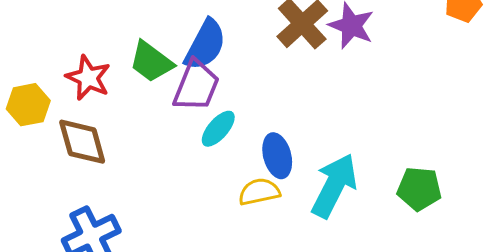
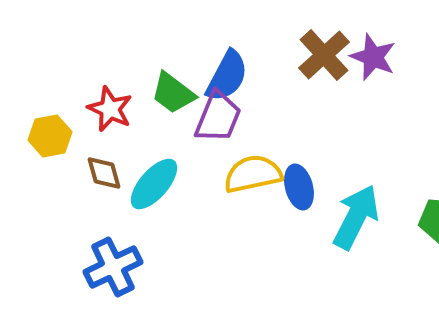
cyan ellipse: (218, 129) -> (154, 184), moved, size x1.4
brown diamond: (82, 142) -> (104, 173), size x0.7
yellow semicircle: (259, 192) -> (253, 174), moved, size x1.4

